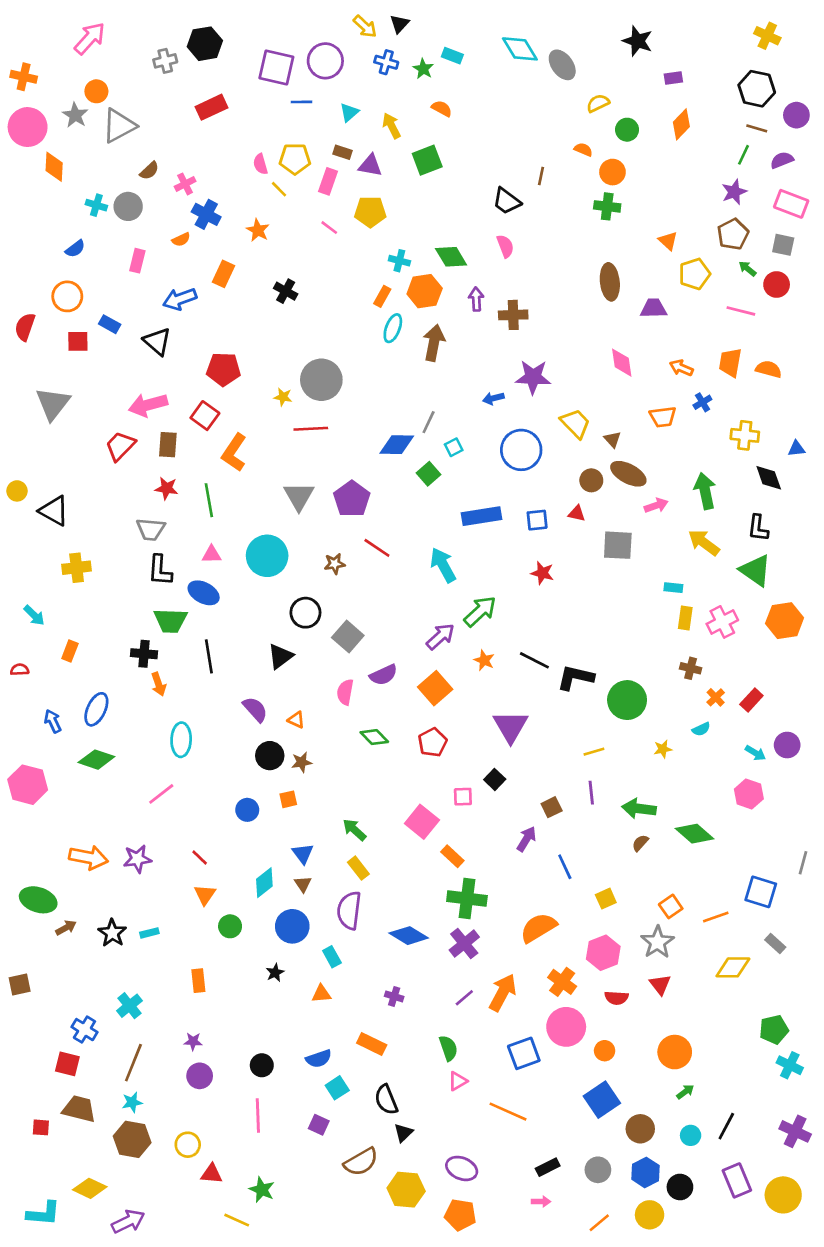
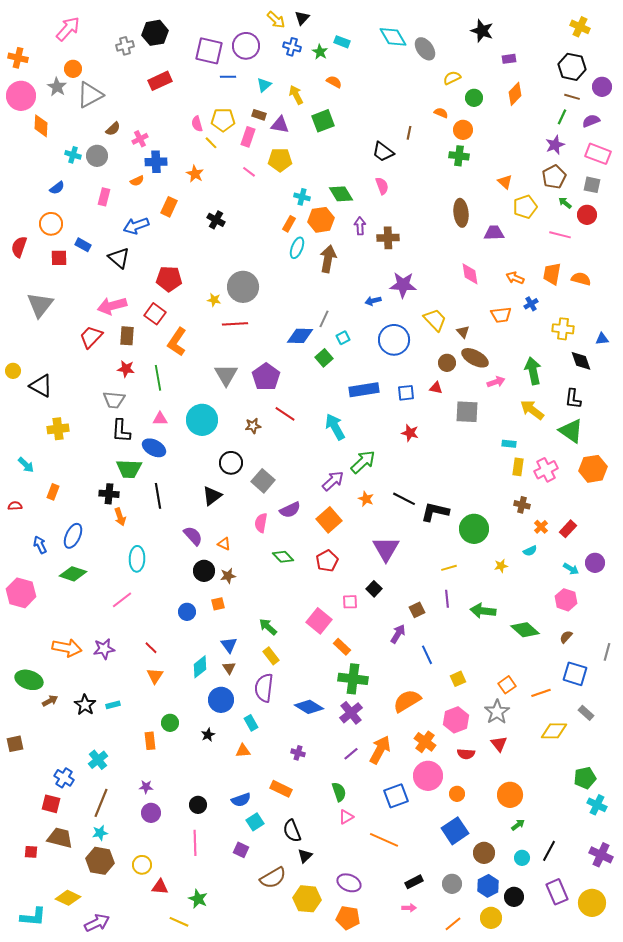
blue cross: (206, 214) -> (156, 162), turned -30
brown semicircle: (640, 843) -> (566, 637), moved
green circle: (230, 926) -> (170, 723), moved

